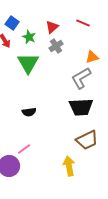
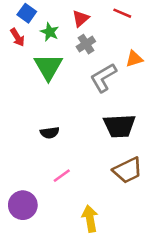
gray L-shape: (81, 78) -> (103, 78), moved
pink line: (24, 149) -> (62, 176), moved
yellow arrow: (69, 166) -> (90, 219), moved

